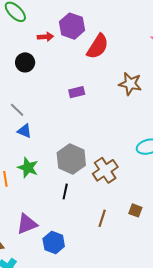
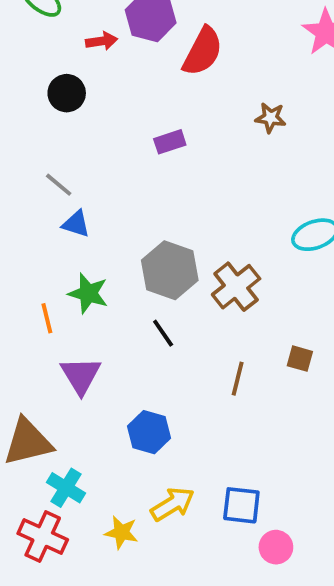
brown star: (130, 84) -> (271, 118), size x0.7
black line: (65, 192) -> (163, 333), turned -42
purple triangle: (27, 224) -> (81, 375), moved, turned -35

